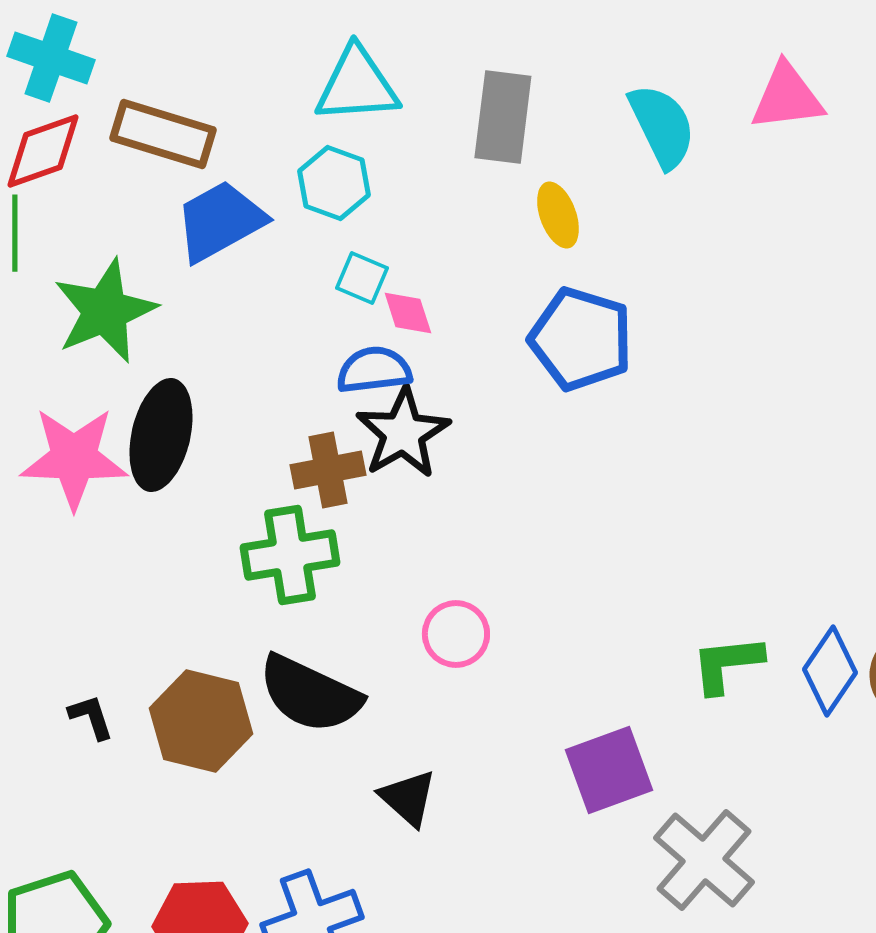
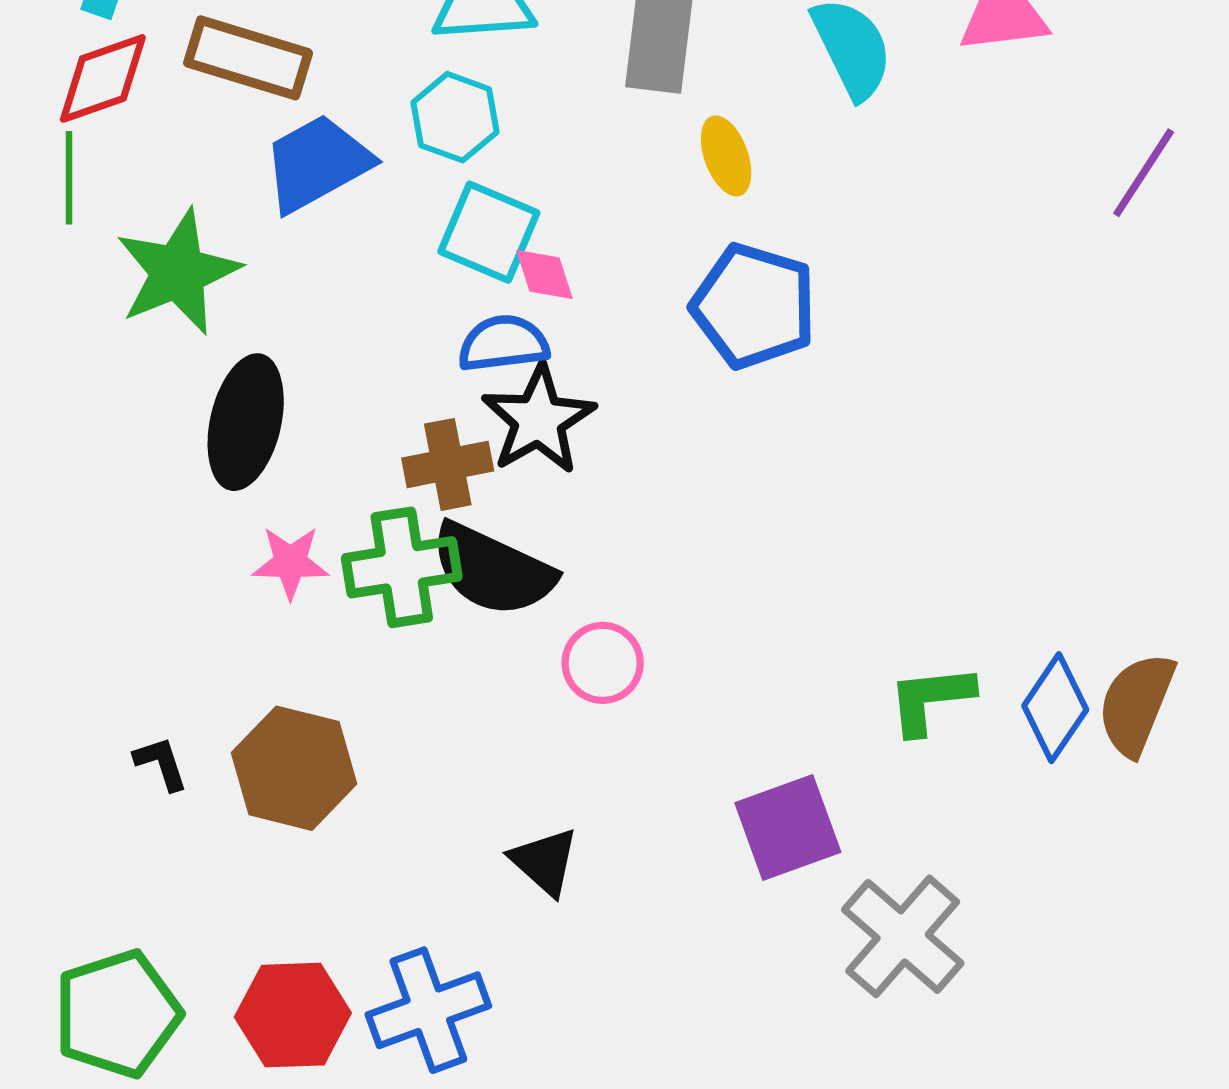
cyan square: (362, 278) -> (489, 232), size x1.6
pink star: (74, 458) -> (290, 562), moved, size x0.6
black semicircle: (310, 694) -> (493, 570), moved

